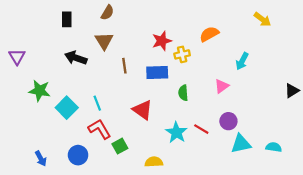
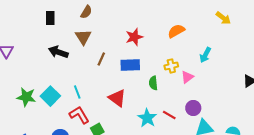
yellow cross: (182, 54) -> (171, 66), moved
brown line: (124, 66) -> (101, 59), turned 32
green star: (40, 91) -> (26, 97), moved

